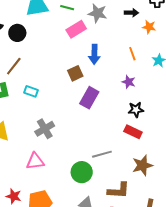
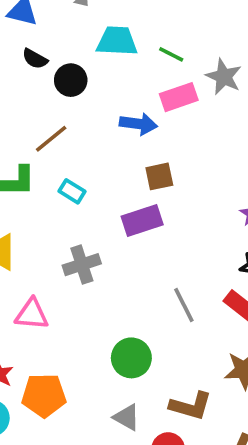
blue arrow: (94, 54) -> (138, 124), moved, turned -96
purple rectangle: (89, 98) -> (142, 221), moved, turned 30
gray line: (102, 154) -> (184, 305), moved, turned 66
pink triangle: (35, 161) -> (32, 314), moved

